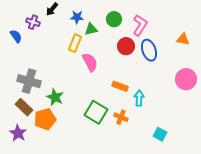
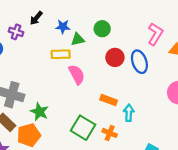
pink L-shape: (140, 25) -> (155, 34), moved
yellow rectangle: (75, 43) -> (61, 54), turned 66

